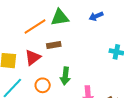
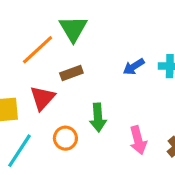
blue arrow: (96, 16) -> (134, 67), moved
green triangle: (60, 17) -> (73, 29), turned -42

